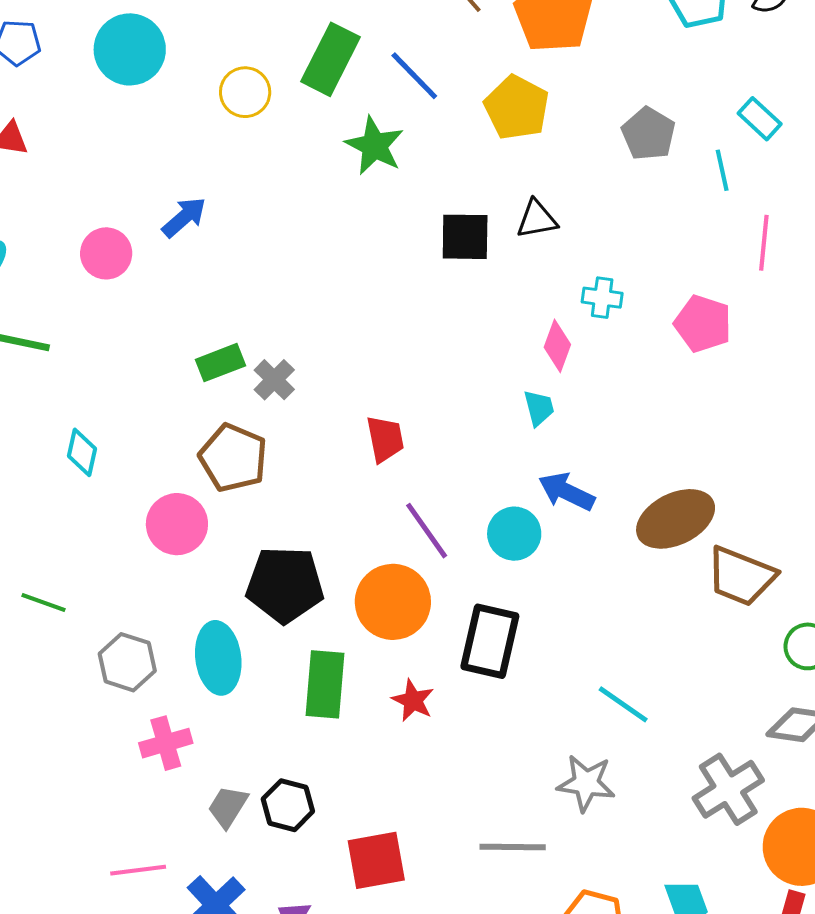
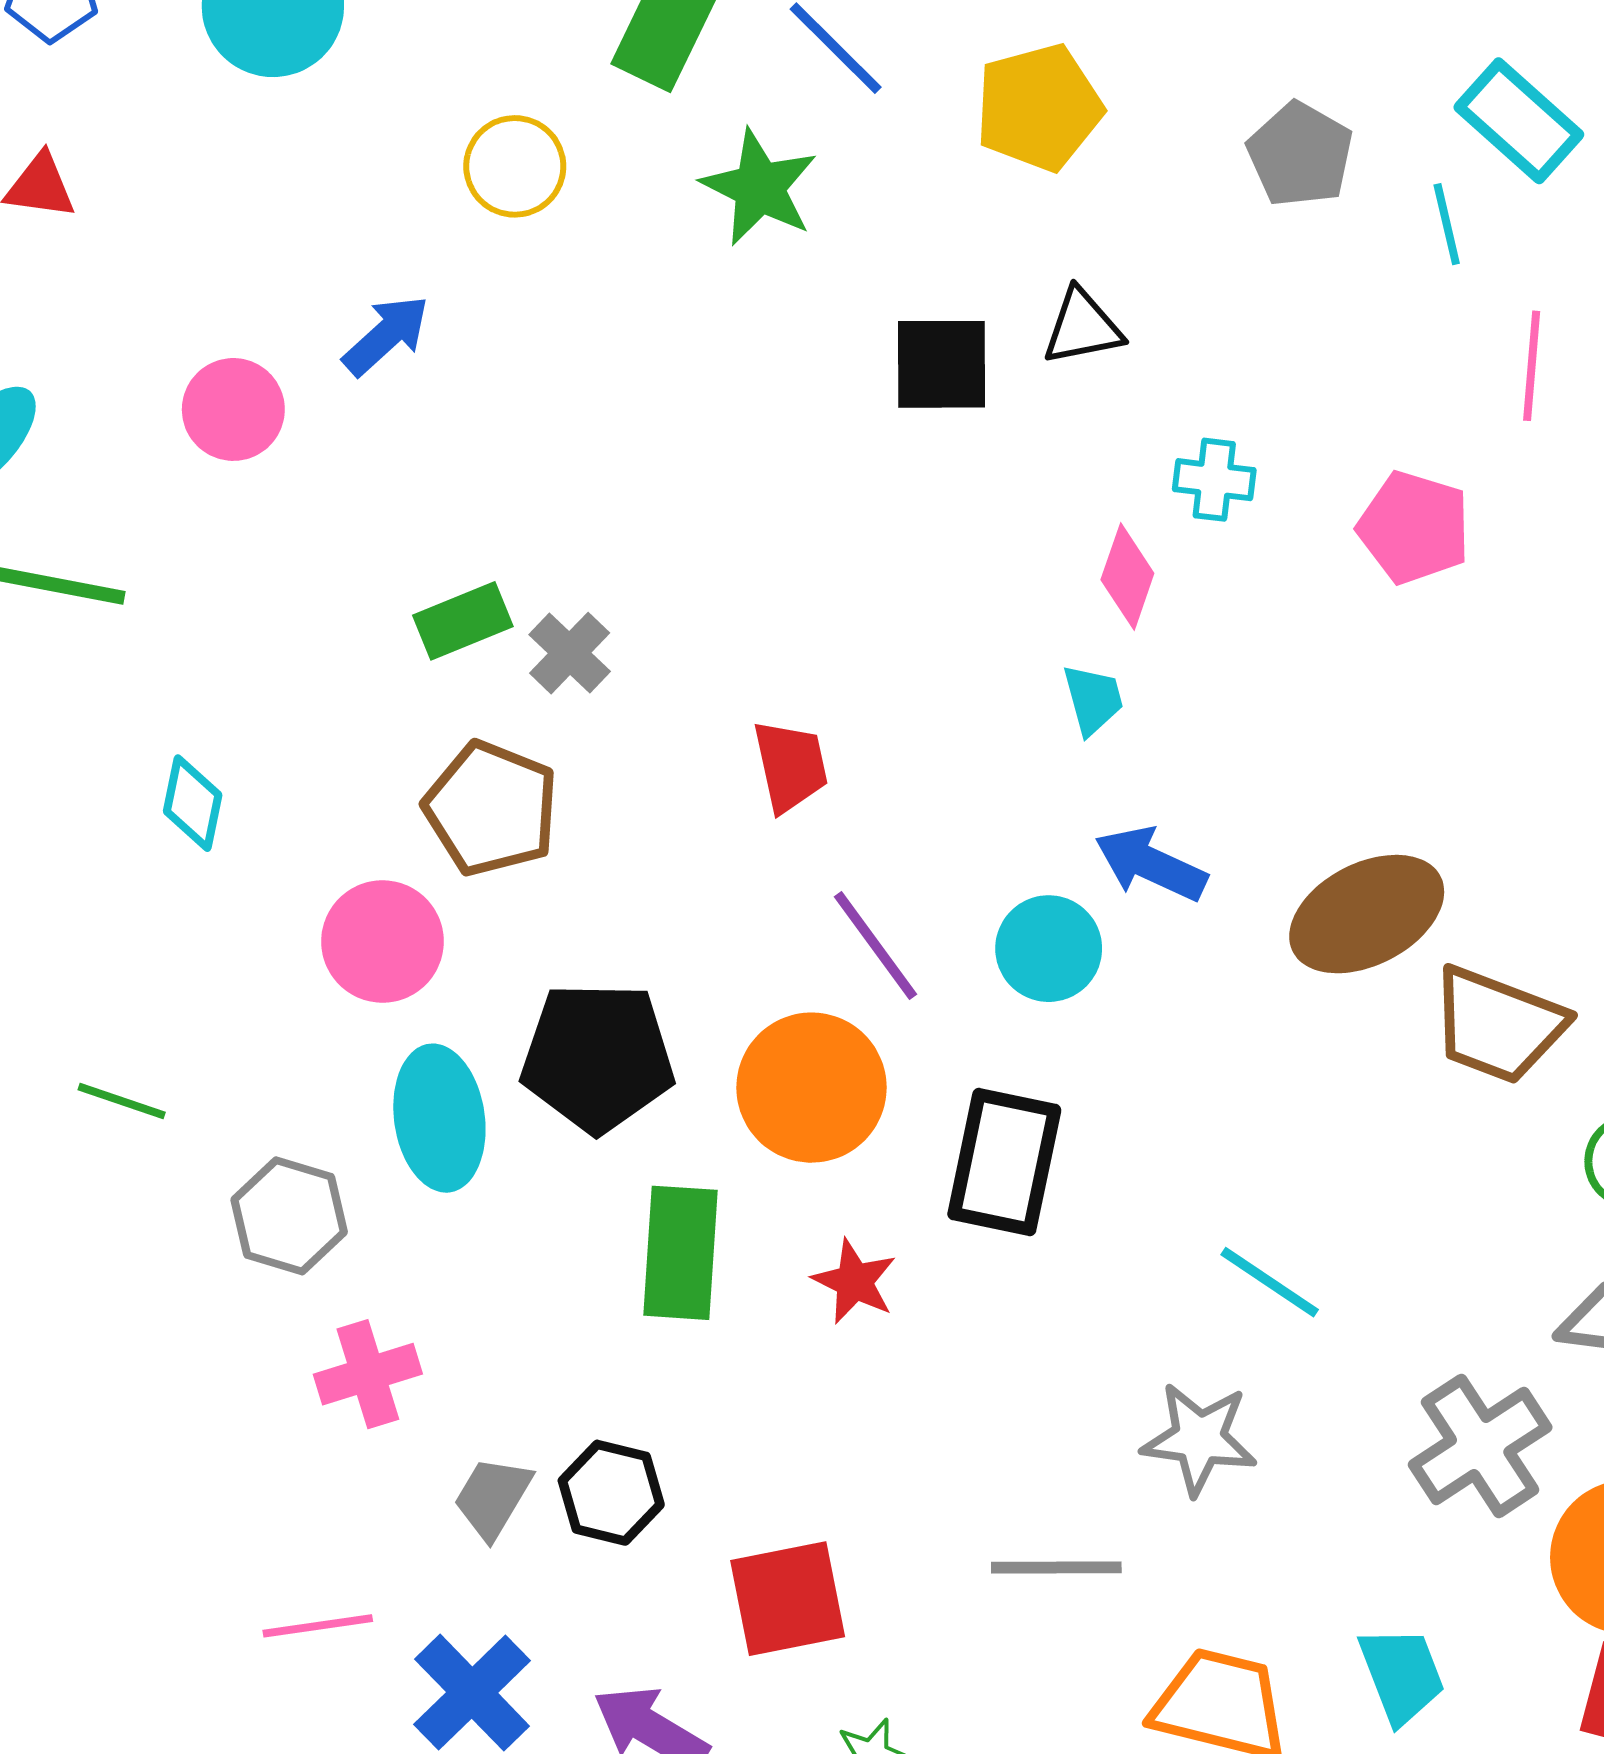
yellow circle: (245, 92) -> (515, 166), moved
yellow pentagon: (517, 108) -> (1039, 107), turned 30
cyan rectangle: (760, 119) -> (1519, 121), size x1.4
cyan ellipse: (218, 658) -> (439, 1118), moved

